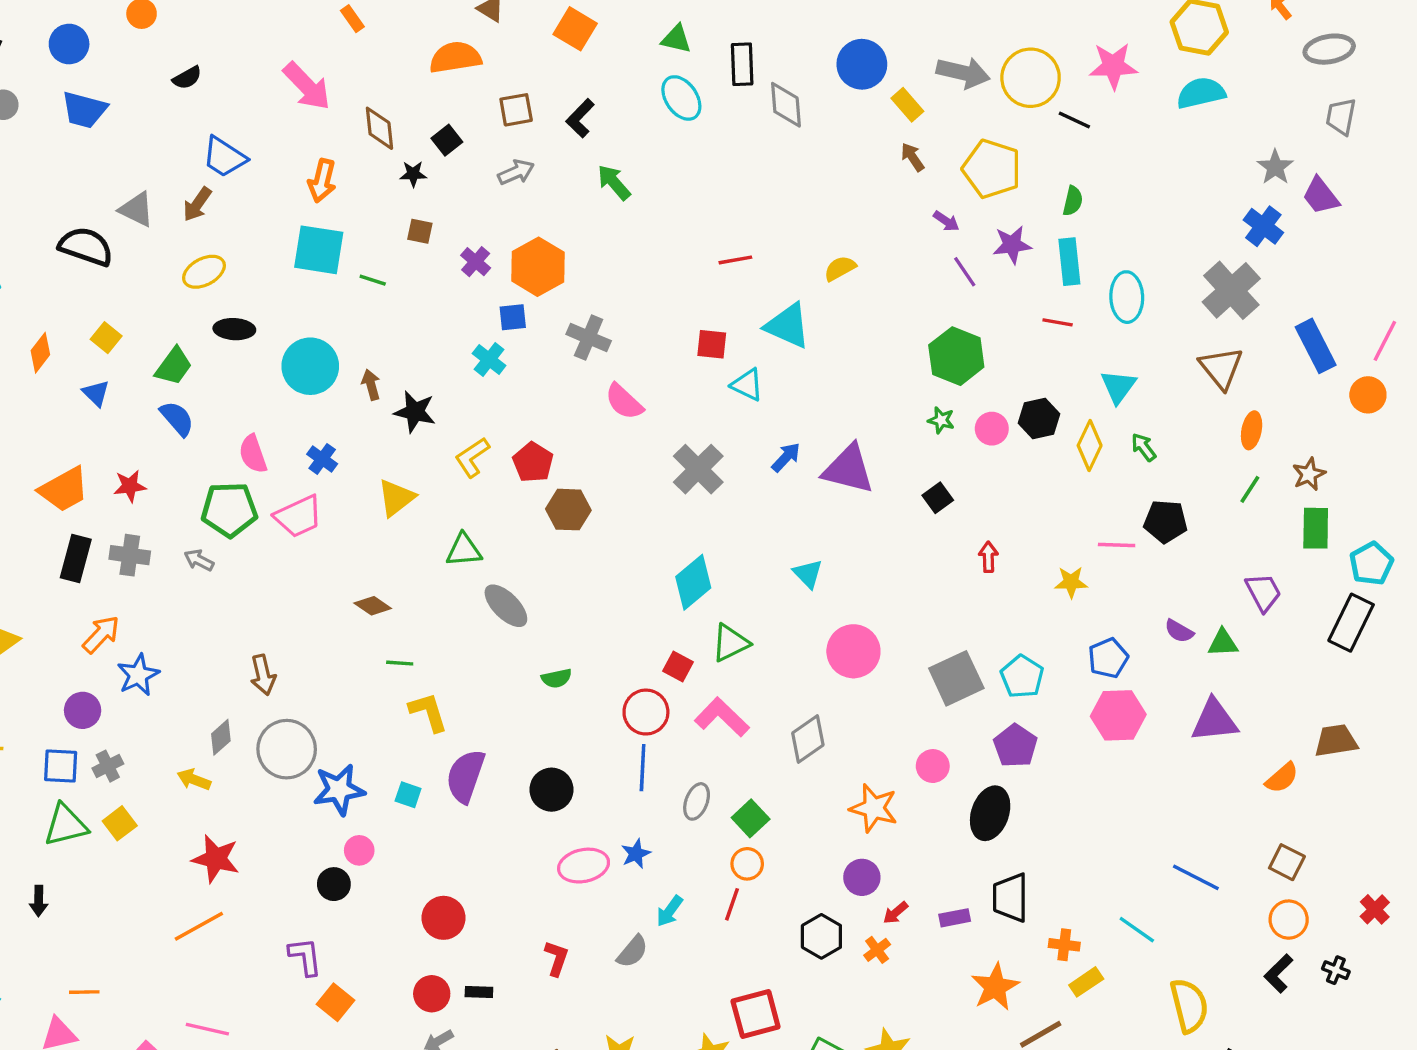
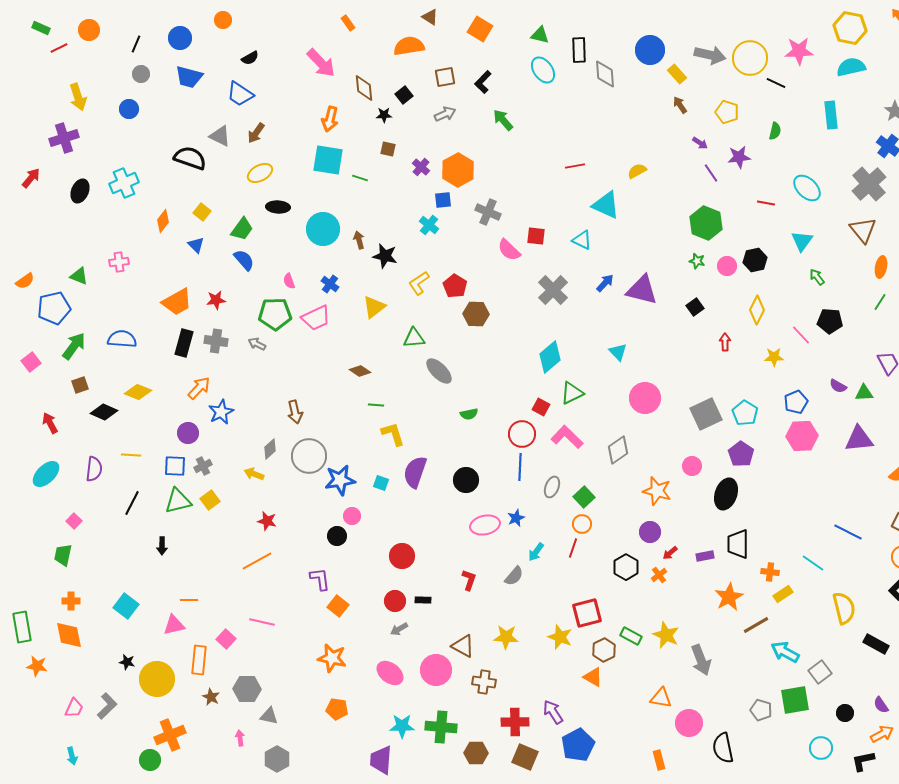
blue trapezoid: (224, 157) -> (240, 94), moved
yellow pentagon: (992, 169) -> (727, 112), size x0.7
cyan rectangle: (1069, 262) -> (831, 115), moved
cyan ellipse: (1127, 297) -> (807, 188), turned -44
red square: (712, 344) -> (536, 236), moved
yellow diamond: (1090, 445) -> (757, 310), moved
pink semicircle: (253, 454) -> (289, 281), size x0.7
pink line: (1117, 545) -> (801, 335), turned 45
red star: (216, 859) -> (267, 521), size x0.7

